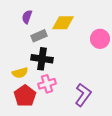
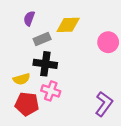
pink cross: (47, 84) -> (51, 91), turned 36
purple L-shape: (83, 95) -> (104, 104), moved
red pentagon: (25, 96) -> (27, 104), turned -30

